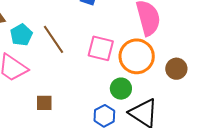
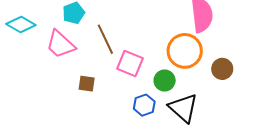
brown line: (54, 39) -> (105, 39), moved
pink square: (101, 48) -> (130, 63), moved

